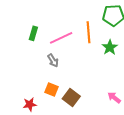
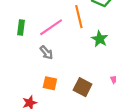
green star: (110, 47) -> (100, 39), moved
brown square: (71, 97) -> (83, 87), moved

